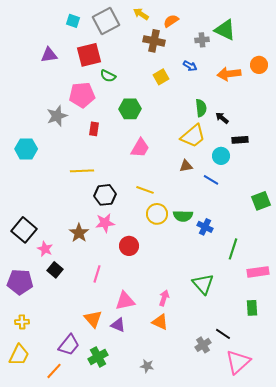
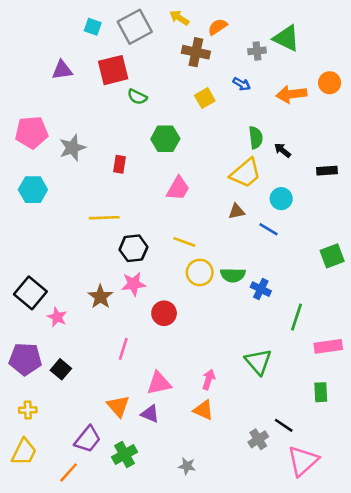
pink pentagon: (82, 95) -> (32, 132), moved
black rectangle: (240, 140) -> (327, 171), moved
black square: (55, 270) -> (61, 369), moved

